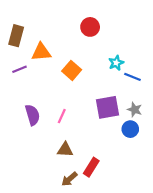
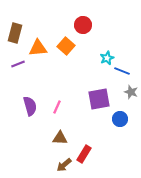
orange square: (72, 70) -> (66, 46), moved
gray star: (135, 110) -> (131, 92), moved

